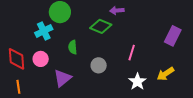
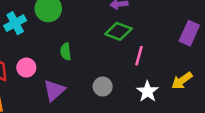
green diamond: (101, 26) -> (118, 31), moved
cyan cross: (44, 31) -> (15, 23), moved
gray circle: (99, 65) -> (103, 87), moved

